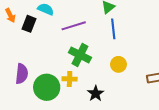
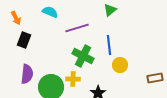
black rectangle: (29, 24) -> (24, 40), moved
blue line: (113, 29) -> (109, 45), moved

